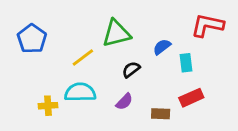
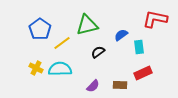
blue pentagon: (32, 39) -> (40, 29), moved
purple semicircle: (124, 102) -> (93, 86), moved
yellow cross: (48, 106) -> (36, 68), moved, turned 32

